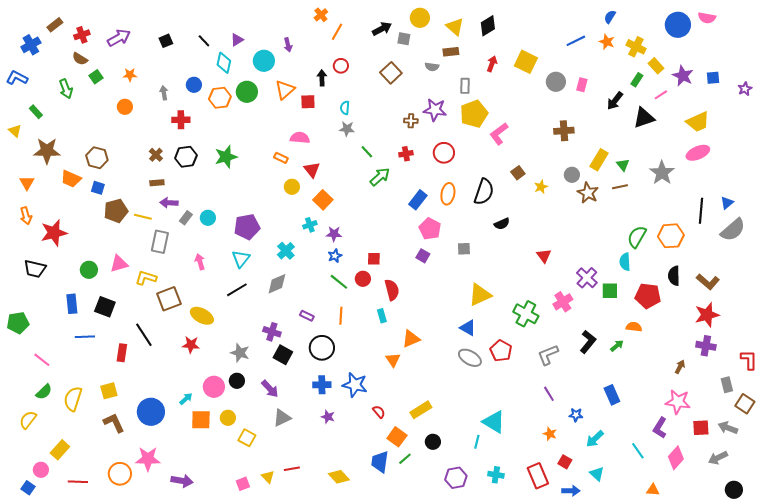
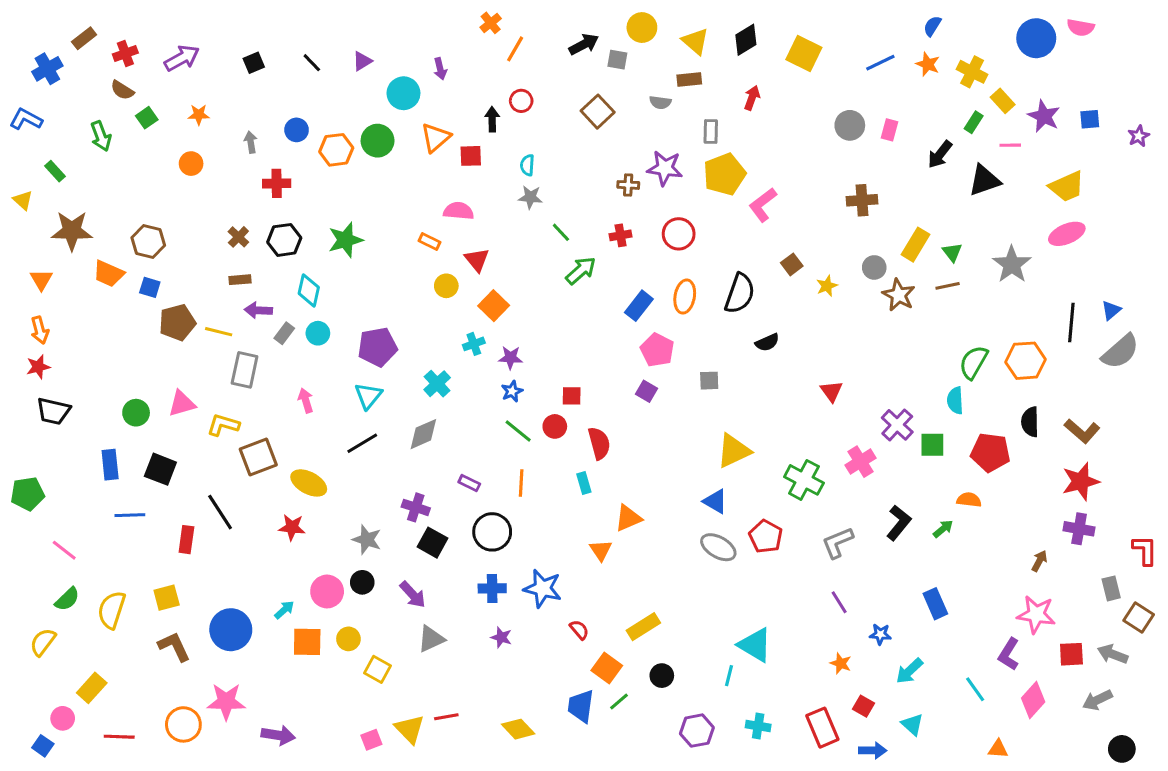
yellow square: (526, 62) -> (804, 54), moved
cyan diamond: (224, 63) -> (309, 290), moved
pink line: (661, 95) -> (1010, 145), turned 32
red star: (54, 233) -> (38, 367), moved, size x0.6
yellow triangle: (268, 477) -> (410, 729), size x1.5

